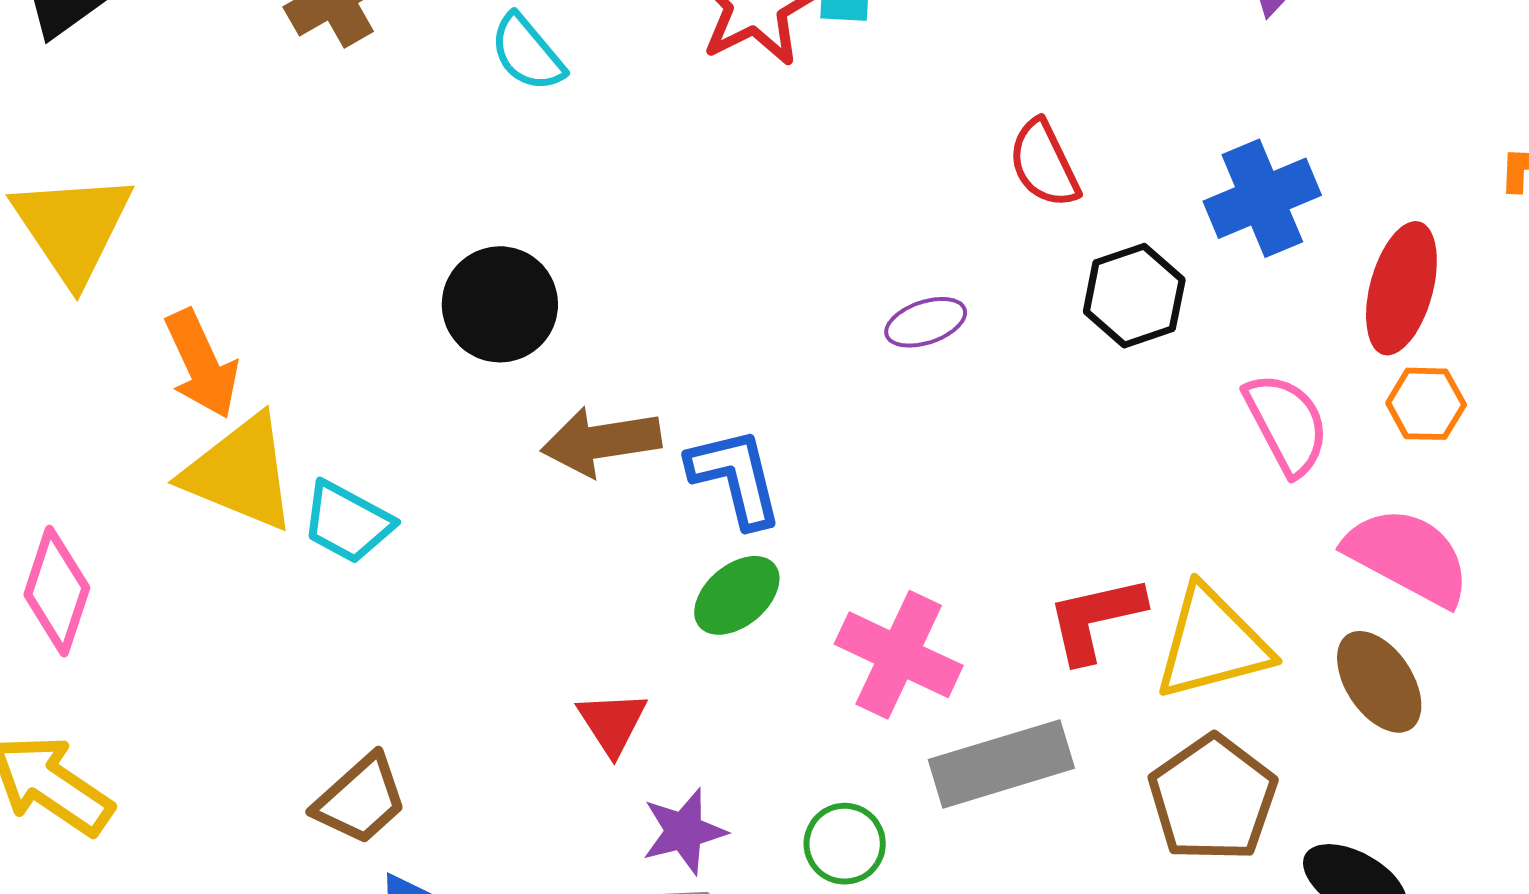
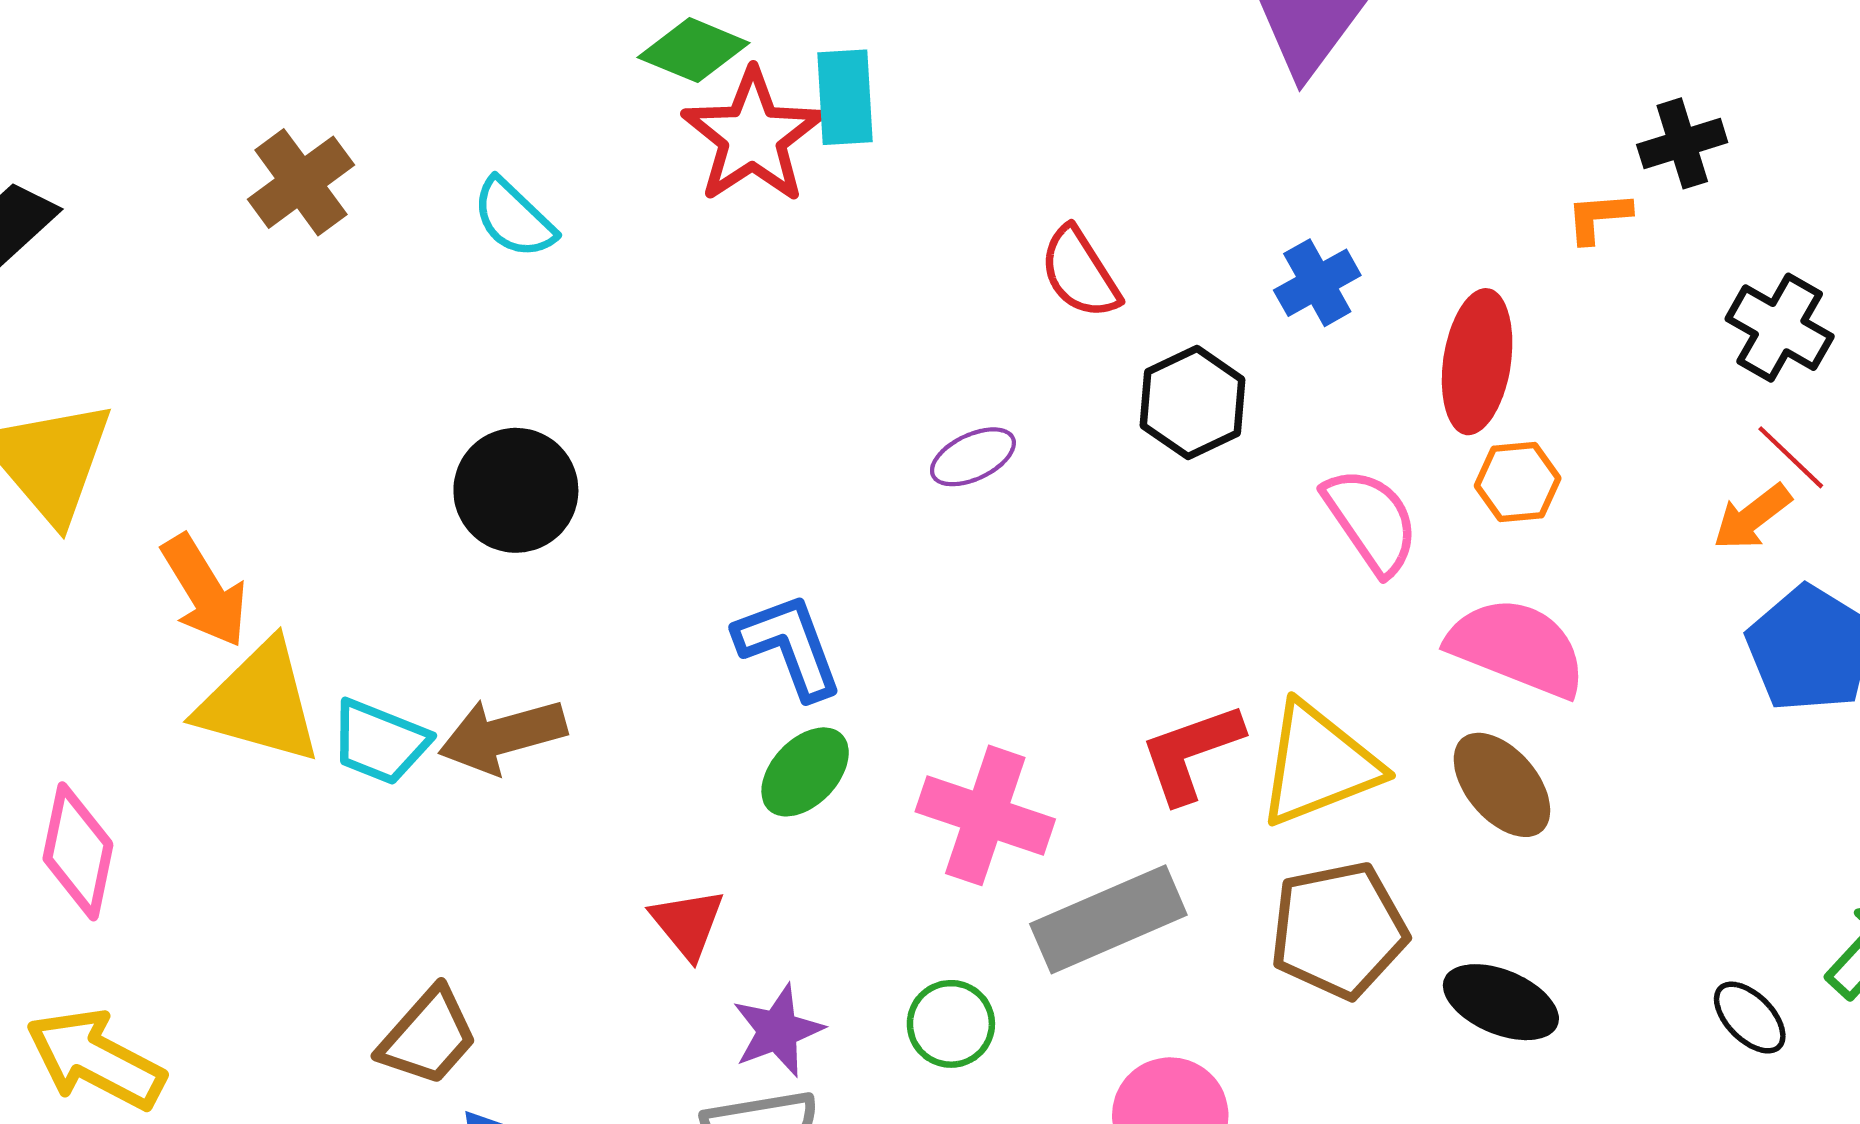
blue cross: (1262, 198) -> (1317, 283), size x0.7
brown arrow: (601, 441) -> (502, 736), moved
brown pentagon: (1213, 798) -> (1339, 930), turned 30

